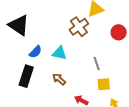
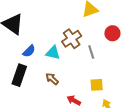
brown cross: (79, 27) -> (72, 39), moved
gray line: (97, 63) -> (91, 52), moved

